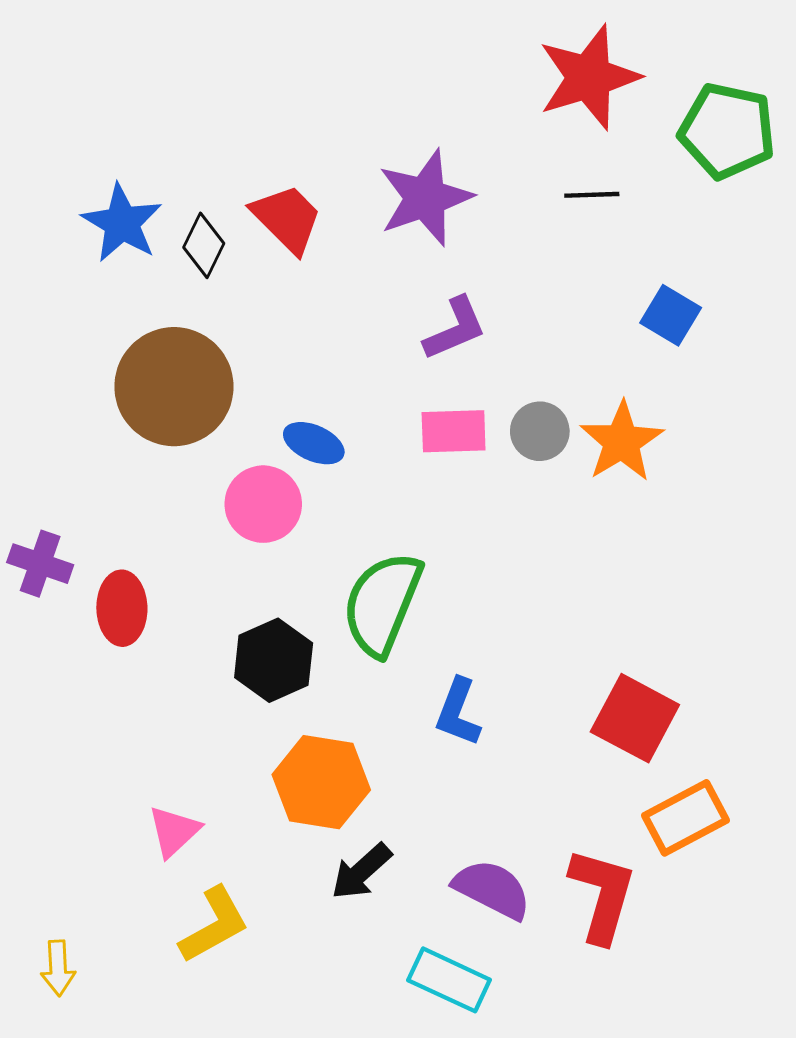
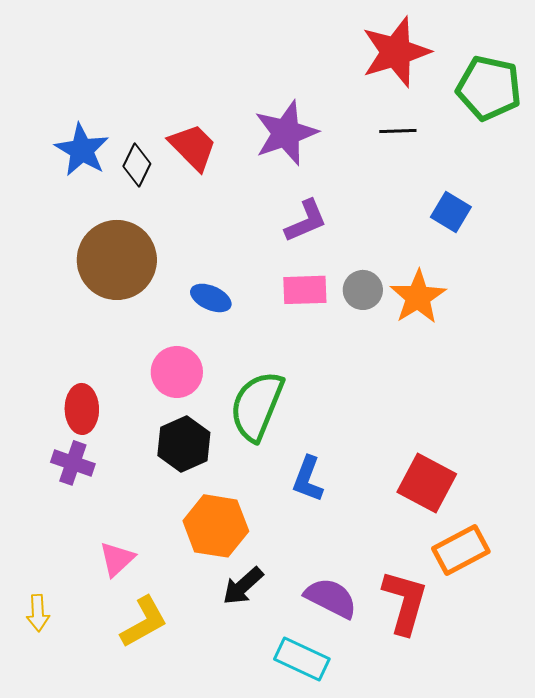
pink circle: (263, 504) -> (177, 372), moved
purple cross: (40, 564) -> (73, 463), moved
yellow arrow: (58, 968) -> (38, 613), moved

